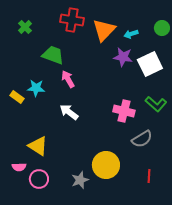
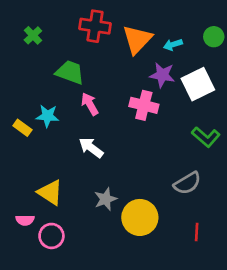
pink cross: (124, 111) -> (144, 105), moved
gray star: (80, 180) -> (106, 199), moved

